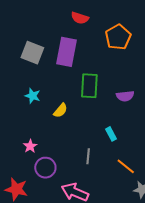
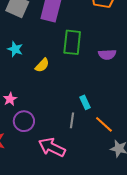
cyan rectangle: (111, 134) -> (85, 102), moved
gray line: (88, 156) -> (72, 120), moved

